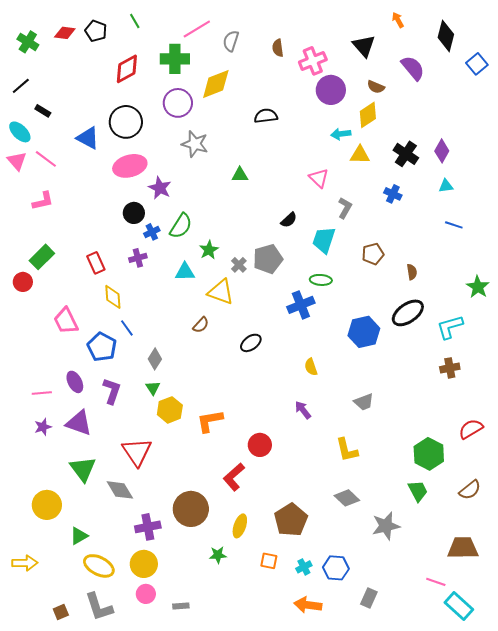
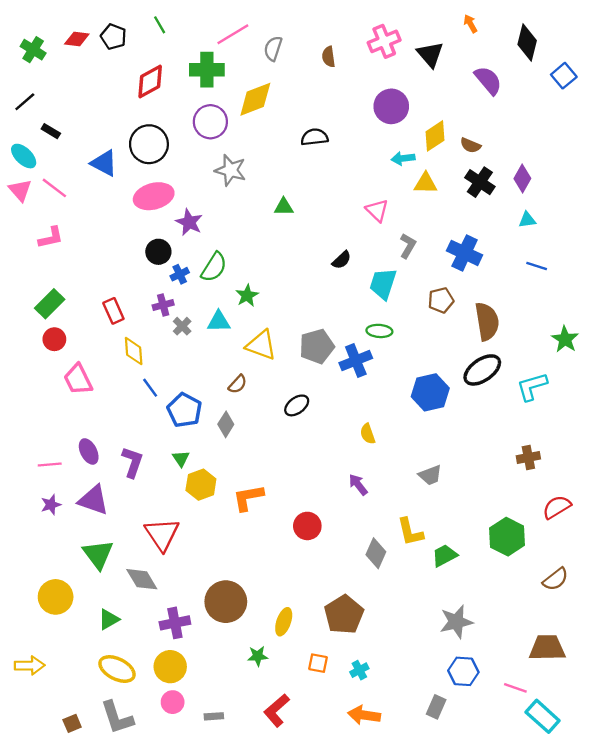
pink cross: (313, 61) -> (384, 41), moved
brown semicircle: (376, 87) -> (470, 145), moved
blue cross: (393, 194) -> (465, 253), moved, size x1.6
gray pentagon: (268, 259) -> (317, 346), moved
gray cross: (239, 265) -> (182, 326), moved
brown semicircle: (412, 272) -> (487, 322), size x2.0
red circle: (23, 282) -> (54, 339), moved
blue pentagon: (102, 347) -> (184, 410), moved
gray diamond: (155, 359) -> (226, 424), moved
brown cross: (450, 368) -> (528, 457), moved
red L-shape: (234, 477) -> (277, 710), moved
green trapezoid: (418, 491) -> (444, 556), moved, turned -90
gray diamond: (347, 498) -> (376, 553), moved, turned 70
green triangle: (79, 536) -> (109, 619), moved
blue hexagon: (336, 568) -> (463, 671), moved

